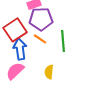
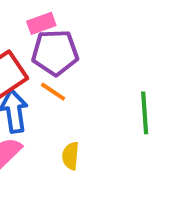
green line: (63, 41) -> (145, 113), moved

